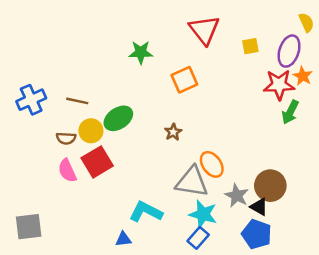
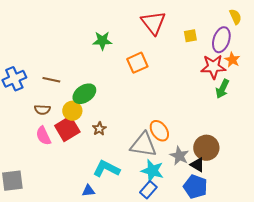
yellow circle: (91, 131) -> (72, 111), moved
brown star: (173, 132) -> (99, 129), moved

